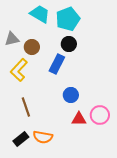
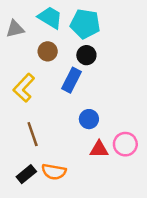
cyan pentagon: (68, 19) -> (85, 24), turned 30
gray triangle: (12, 39) -> (15, 29), moved
brown circle: (32, 47) -> (48, 51), moved

